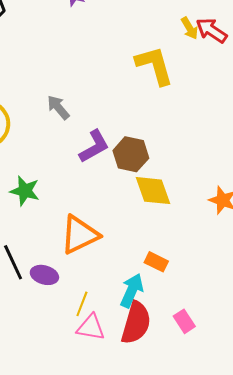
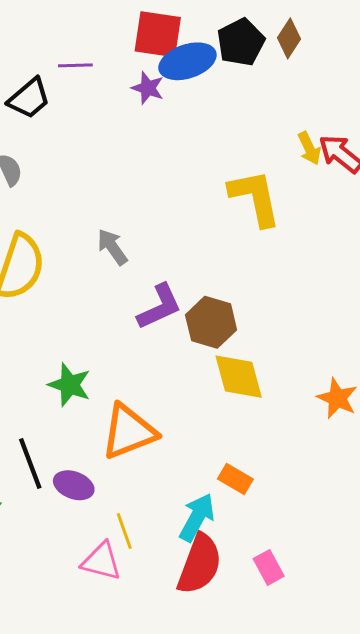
green star: (25, 191) -> (70, 385), moved
yellow line: (82, 304) -> (124, 531), turned -45
pink triangle: (91, 327) -> (101, 561), moved

